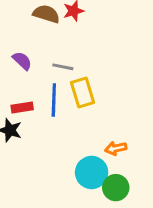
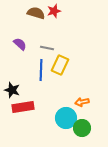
yellow rectangle: (83, 92) -> (60, 65), turned 42
red rectangle: (22, 108) -> (23, 107), moved, size x1.5

